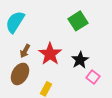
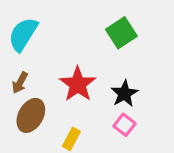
brown arrow: (25, 51) -> (20, 83), moved
pink square: (93, 77) -> (124, 125), moved

